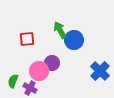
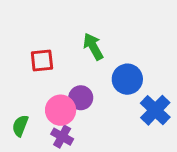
blue circle: (74, 40) -> (127, 79), moved
purple cross: (30, 88) -> (62, 137), moved

